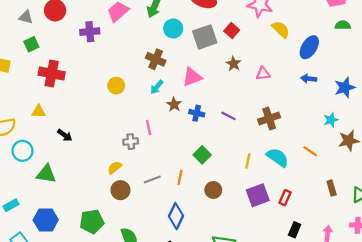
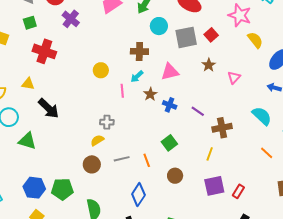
purple cross: (90, 32) -> (71, 19), moved, turned 36
brown cross: (156, 59) -> (139, 51), turned -30
pink triangle: (263, 74) -> (234, 77), turned -48
brown cross: (269, 118) -> (222, 128), moved
pink line: (149, 128) -> (122, 91), moved
black arrow: (65, 135) -> (49, 108), size x1.6
cyan semicircle: (278, 157) -> (262, 116), moved
yellow semicircle: (115, 168) -> (97, 140), moved
orange line: (180, 177) -> (147, 160), turned -40
blue hexagon: (46, 220) -> (34, 188), moved

